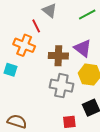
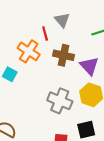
brown cross: (58, 56) -> (64, 55), moved

